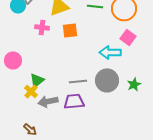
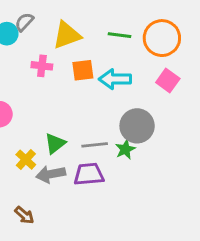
cyan arrow: (110, 52) -> (115, 79), moved
green triangle: (37, 80) -> (55, 143), moved
gray circle: (107, 80) -> (137, 126), moved
green star: (134, 84) -> (125, 149), moved

